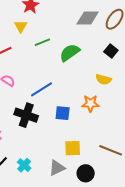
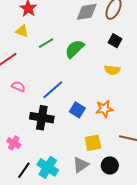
yellow triangle: (21, 26) -> (22, 31), turned -32
orange star: (90, 103) -> (104, 109), moved
blue square: (63, 113) -> (77, 110), turned 35
cyan cross: (24, 165) -> (48, 167), size x1.5

